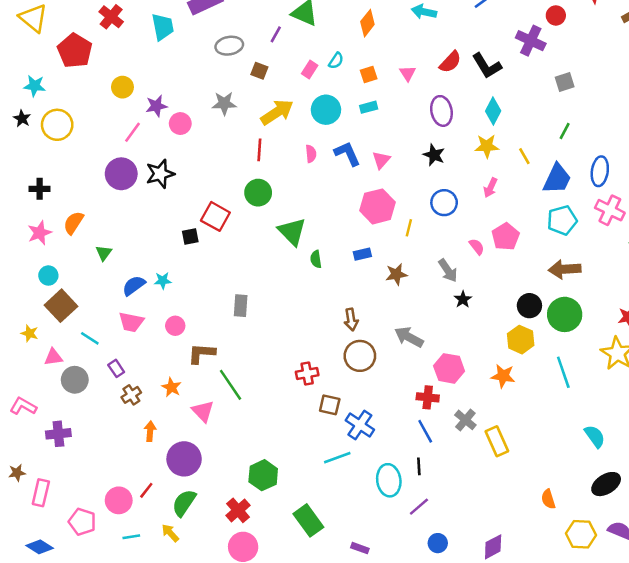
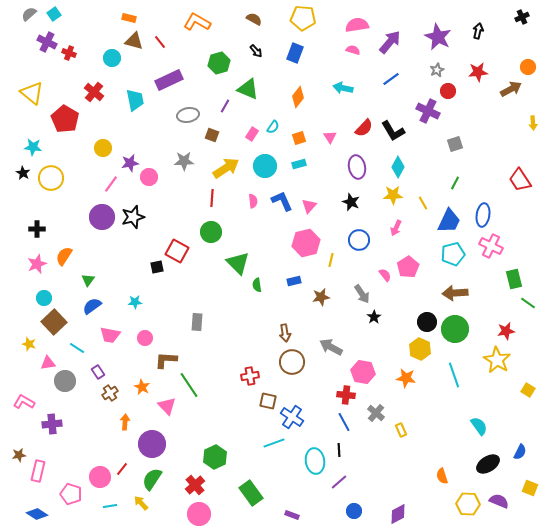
blue semicircle: (134, 286) -> (92, 306), moved
yellow rectangle: (497, 441) -> (401, 430), size x0.6

